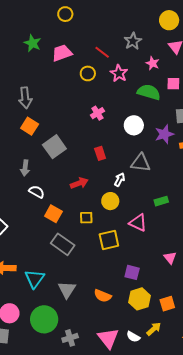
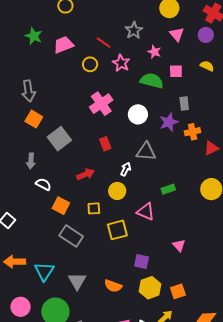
pink cross: (97, 113) -> (101, 104), size x1.6

